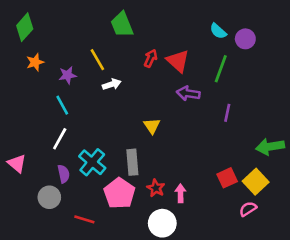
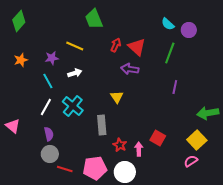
yellow line: (97, 60) -> (75, 46), turned -36
orange star: (35, 62) -> (21, 60), moved
white arrow: (112, 84) -> (75, 73), moved
purple arrow: (188, 93) -> (130, 69), moved
cyan cross: (92, 162) -> (73, 106), moved
red square: (227, 178) -> (158, 138), moved, turned -35
pink pentagon: (119, 193) -> (95, 168), moved, turned 30
gray circle: (49, 197) -> (50, 154), moved

